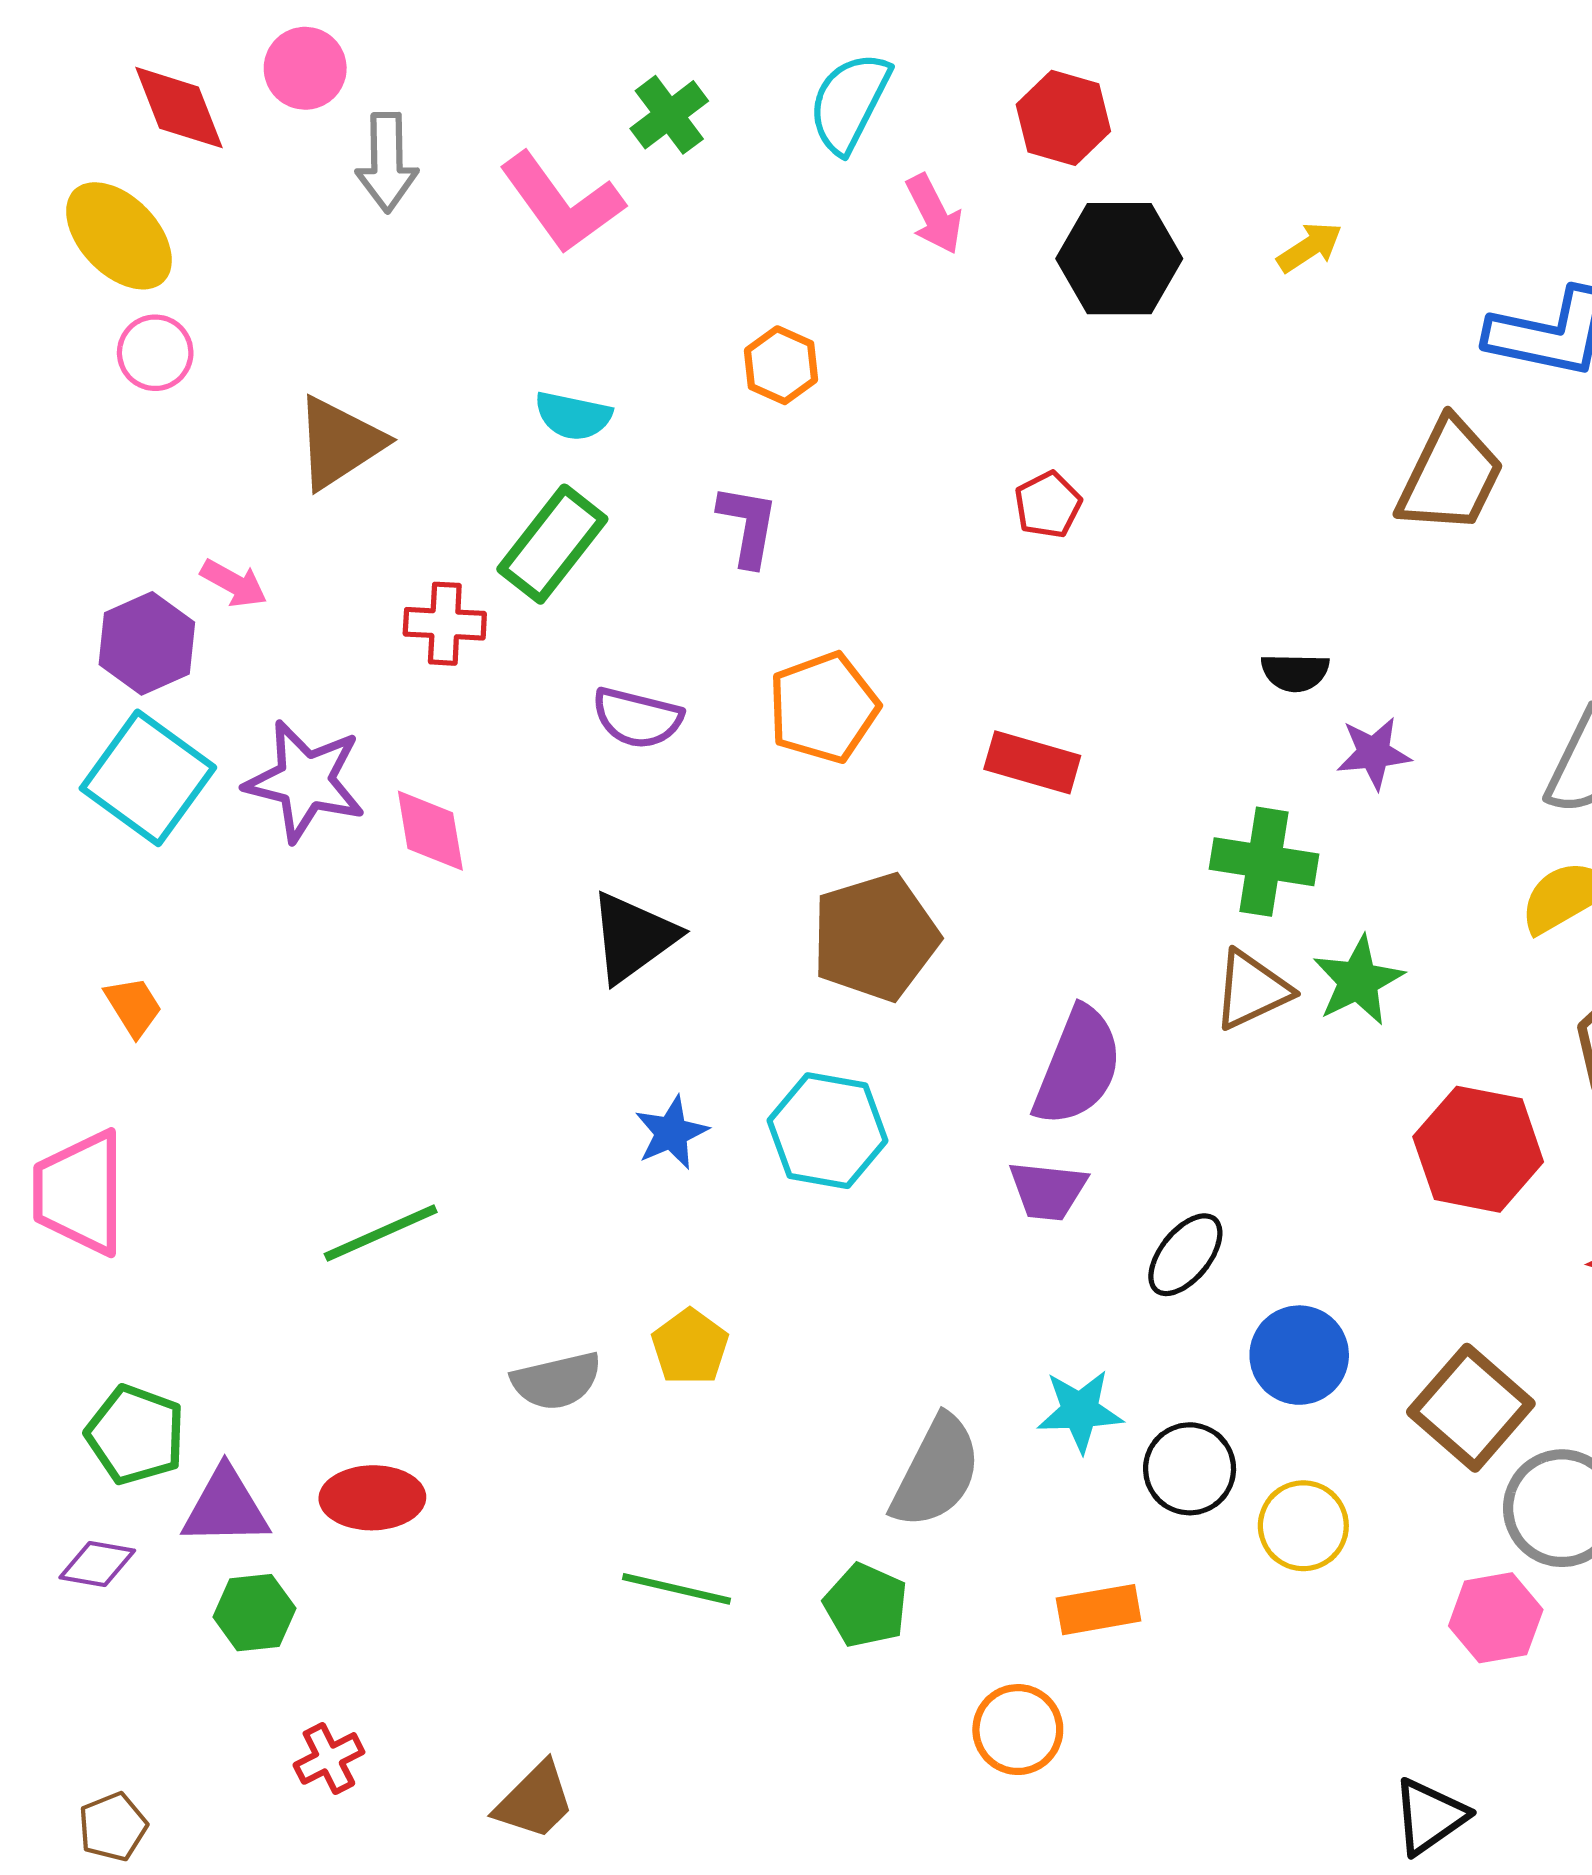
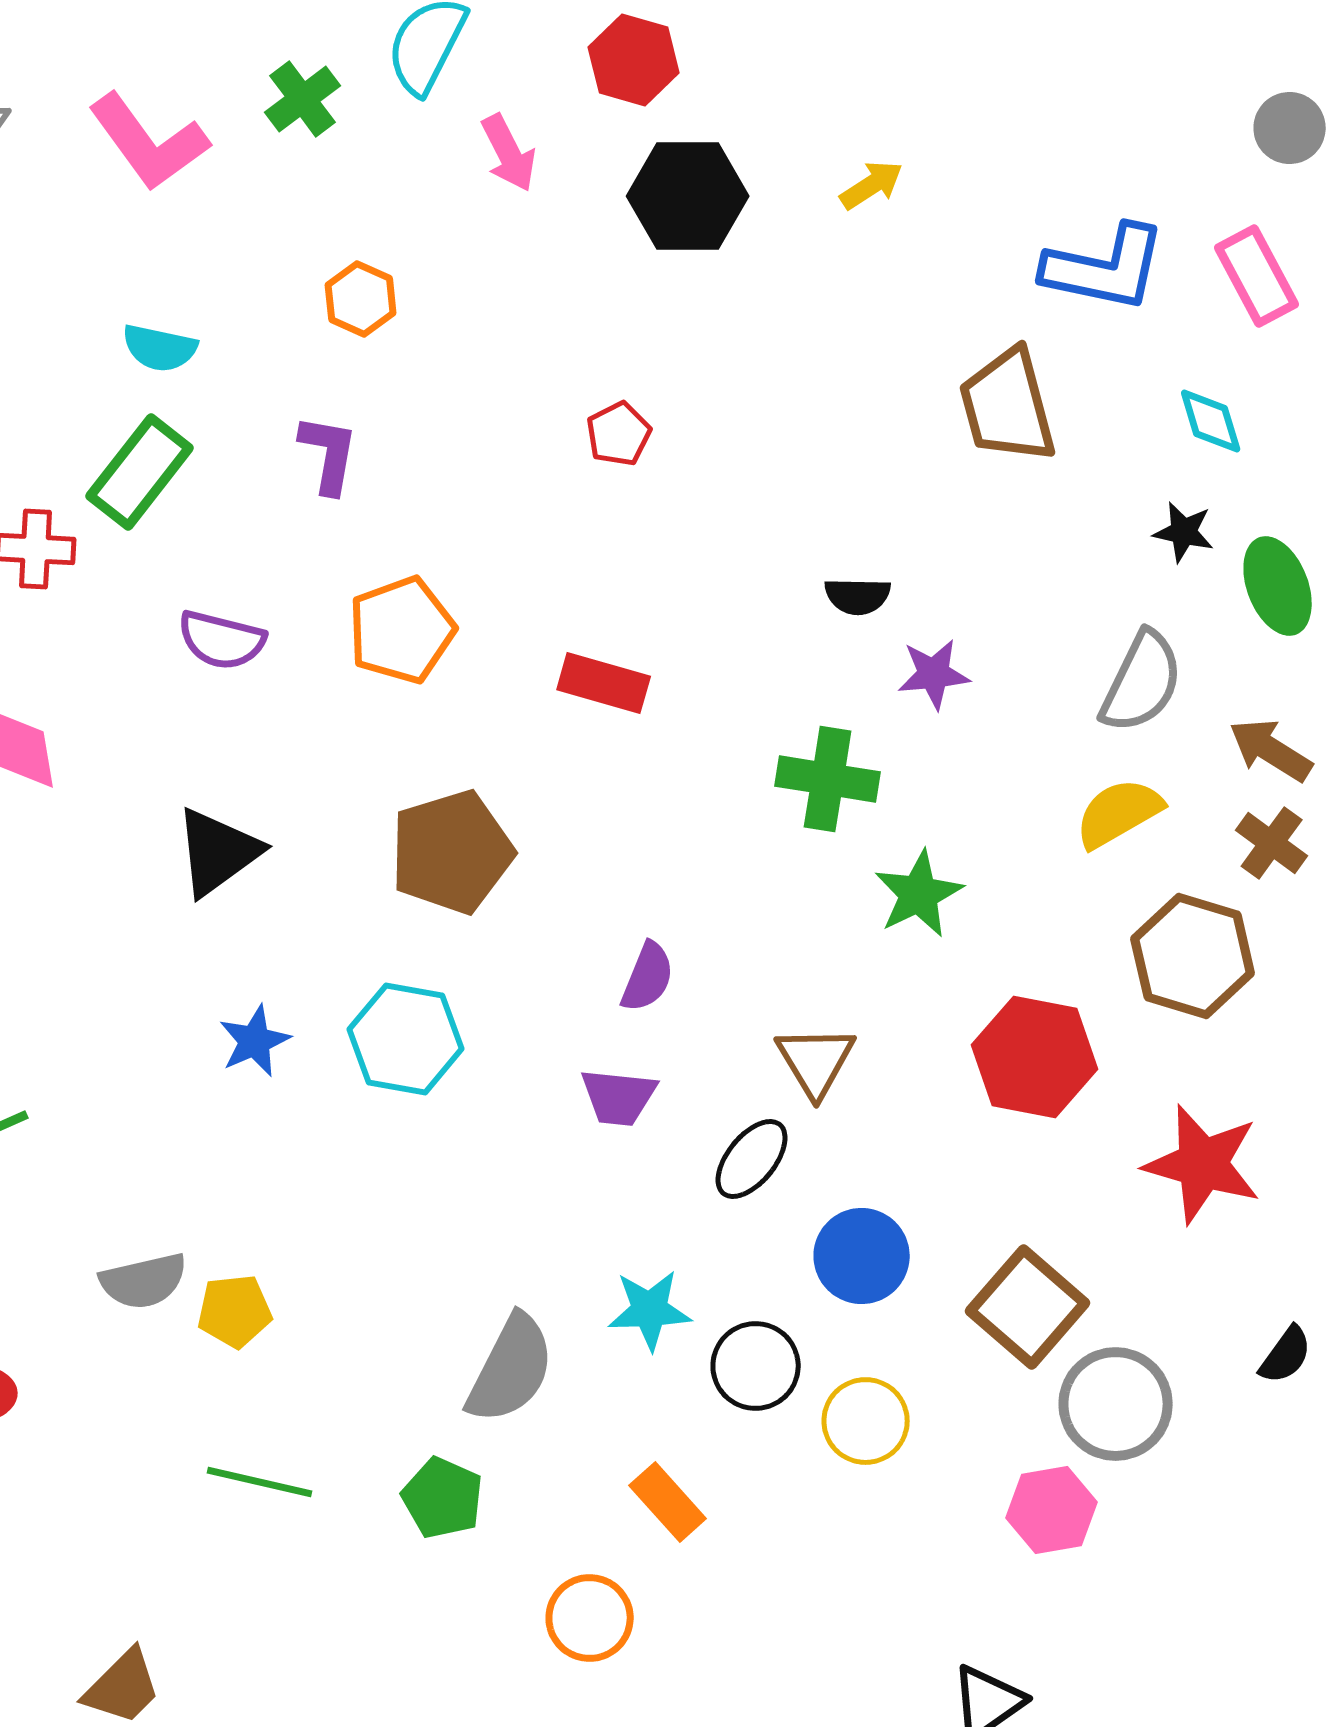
green cross: (669, 115) -> (303, 99), moved
brown trapezoid: (1450, 476) -> (1008, 406), turned 139
brown triangle: (1252, 990) -> (816, 1061), moved, turned -36
purple semicircle: (1078, 1066) -> (648, 977), size x0.6
yellow pentagon: (690, 1347) -> (235, 1311), moved, turned 30
orange rectangle: (1099, 1610) -> (668, 1502), turned 58

